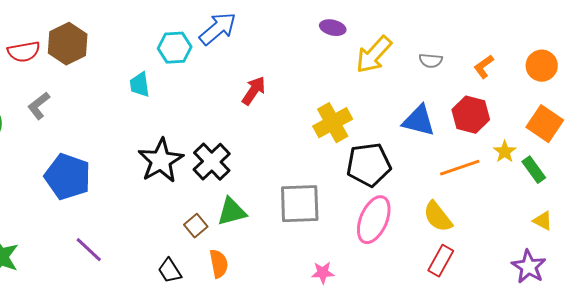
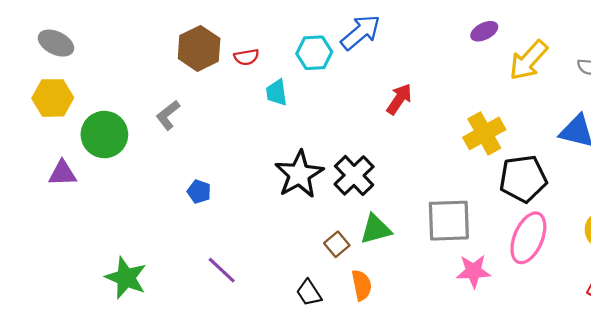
purple ellipse: (333, 28) -> (484, 31), turned -40
red semicircle: (24, 52) -> (246, 57), moved, size x0.7
blue pentagon: (68, 177) -> (199, 192), size x0.5
pink star: (323, 273) -> (474, 271), moved, size x1.4

